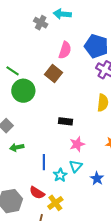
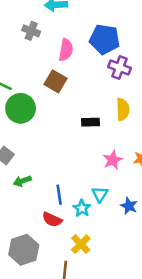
gray cross: (41, 23) -> (31, 31), moved
black rectangle: (66, 121) -> (91, 122), moved
pink star: (77, 144) -> (113, 160), moved
red semicircle: (37, 193) -> (52, 219), moved

